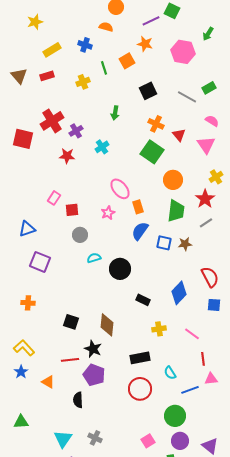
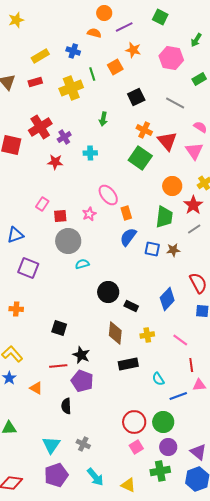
purple line: (151, 21) -> (124, 27), moved
yellow star: (35, 22) -> (16, 20), moved
yellow cross: (83, 82) -> (71, 88), size x1.6
green rectangle: (209, 88) -> (199, 79), moved
red triangle: (179, 135) -> (167, 141), size x1.5
cyan cross: (102, 147) -> (90, 153), turned 32
orange circle: (173, 180) -> (172, 186), moved
pink star: (108, 213) -> (89, 214), moved
gray circle: (80, 235) -> (68, 241), size x1.6
black circle: (120, 269) -> (108, 292), moved
brown diamond: (107, 325) -> (115, 333), moved
red circle: (140, 389) -> (134, 422), moved

